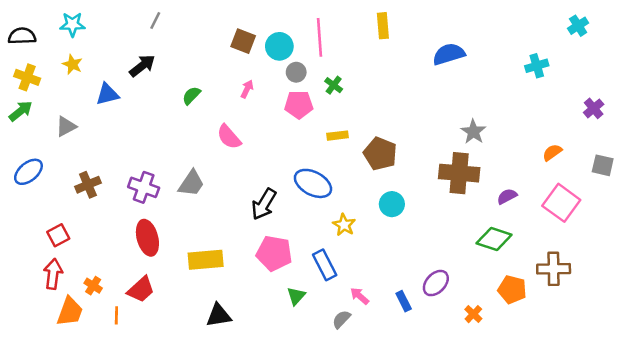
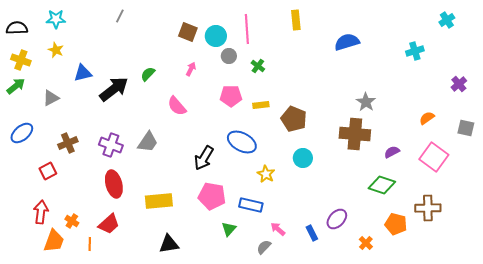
black arrow: (142, 66) -> (114, 89), moved, size x1.4
pink pentagon: (299, 105) -> (231, 96), moved
red square: (58, 235) -> (48, 171), moved
blue rectangle: (325, 265) -> (251, 205), turned -50

